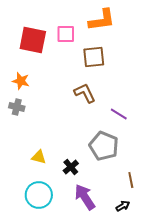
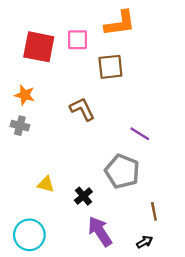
brown L-shape: (85, 93) -> (82, 109), moved
cyan circle: (39, 195) -> (29, 235), moved

